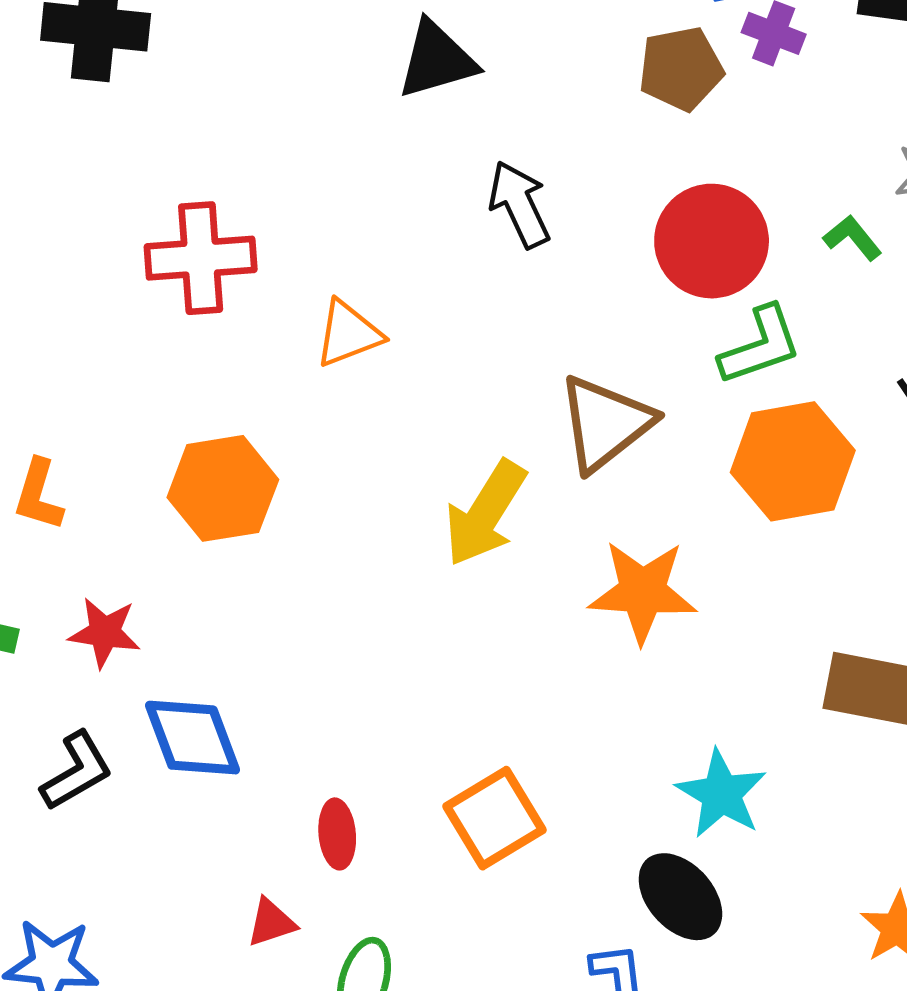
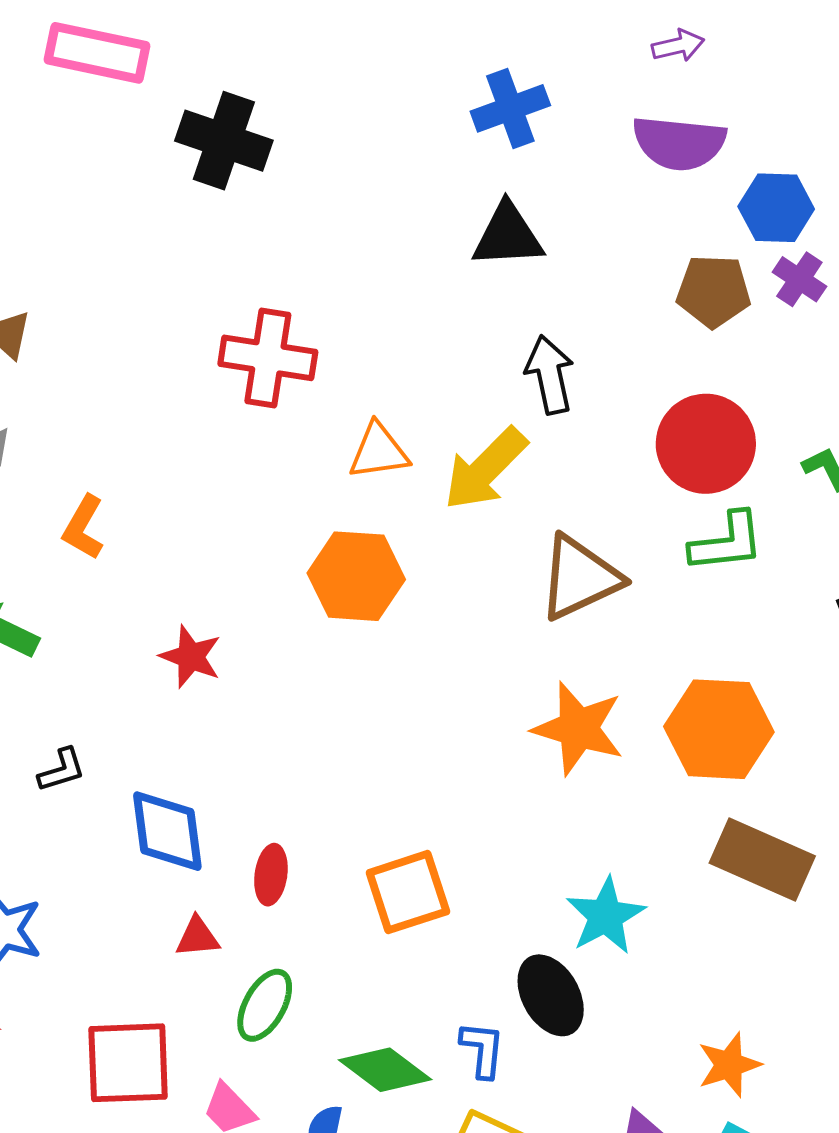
orange hexagon: (793, 461) -> (719, 729), moved
orange hexagon: (223, 488) -> (356, 576), moved
yellow arrow: (485, 513) -> (485, 469), moved
red star: (105, 632) -> (191, 657), moved
blue diamond: (192, 738) -> (167, 831), moved
black L-shape: (77, 771) -> (62, 770), size x0.7

